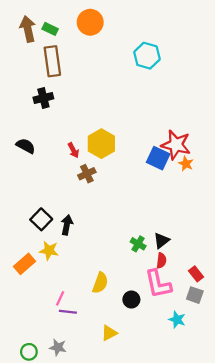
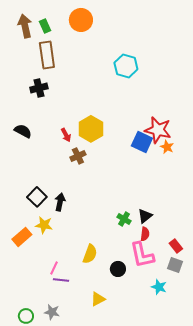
green rectangle: (50, 29) -> (45, 26), turned 40
cyan hexagon: (147, 56) -> (126, 66), moved

